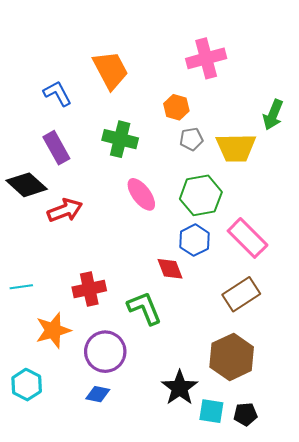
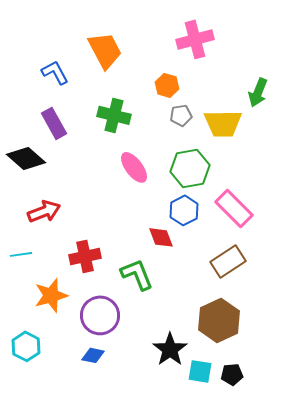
red arrow: (65, 210) -> (44, 211), moved

